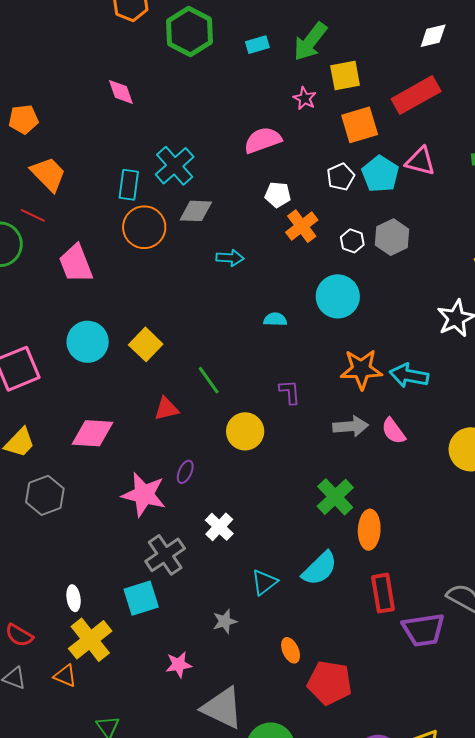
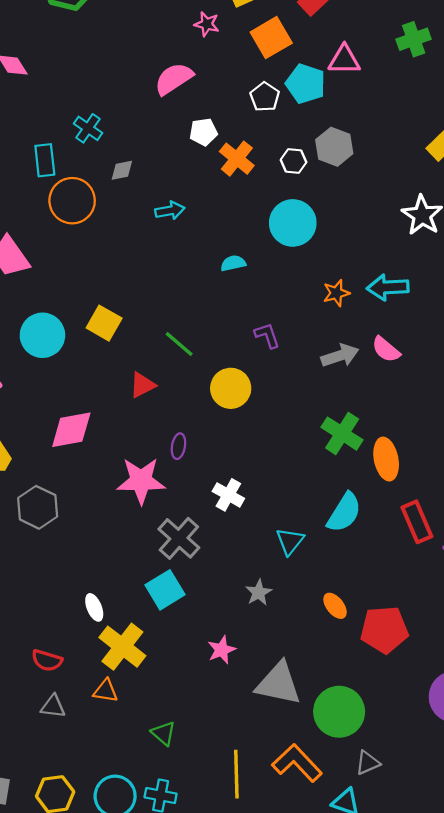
cyan cross: (175, 166) -> (88, 128), size x0.7
gray diamond: (196, 211) -> (122, 170), size x0.7
orange star: (361, 369) -> (336, 293), size x0.6

